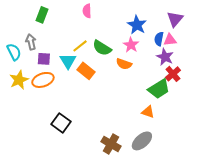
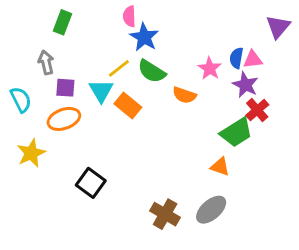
purple triangle: (175, 19) -> (278, 27), moved
blue star: (137, 25) -> (144, 37), moved
pink star: (131, 45) -> (210, 68), moved
cyan semicircle: (14, 52) -> (21, 100), moved
yellow star: (19, 80) -> (31, 153), moved

